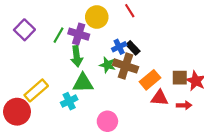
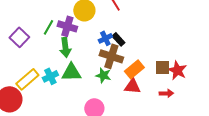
purple square: (24, 30) -> (19, 37), moved
green star: (107, 65) -> (103, 75), moved
red triangle: (160, 98) -> (132, 86), moved
cyan cross: (69, 101) -> (50, 76), moved

